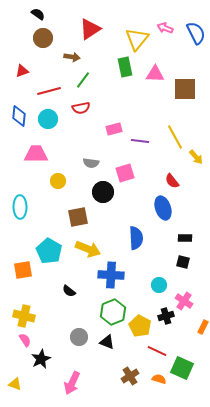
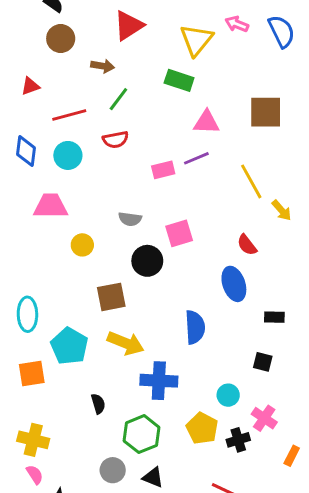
green rectangle: (125, 67) -> (179, 80), turned -60
pink triangle: (155, 74) -> (206, 122), moved
purple line: (140, 141) -> (196, 158), moved, turned -30
cyan ellipse: (20, 207) -> (27, 314), moved
black rectangle: (185, 238) -> (274, 317), moved
black semicircle: (69, 291) -> (98, 404), turned -144
green hexagon: (113, 312) -> (142, 434), moved
yellow pentagon: (140, 326) -> (202, 428), moved

